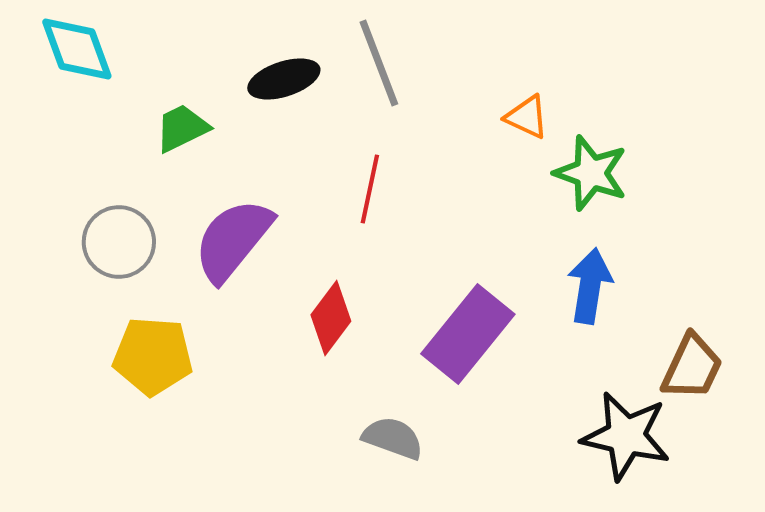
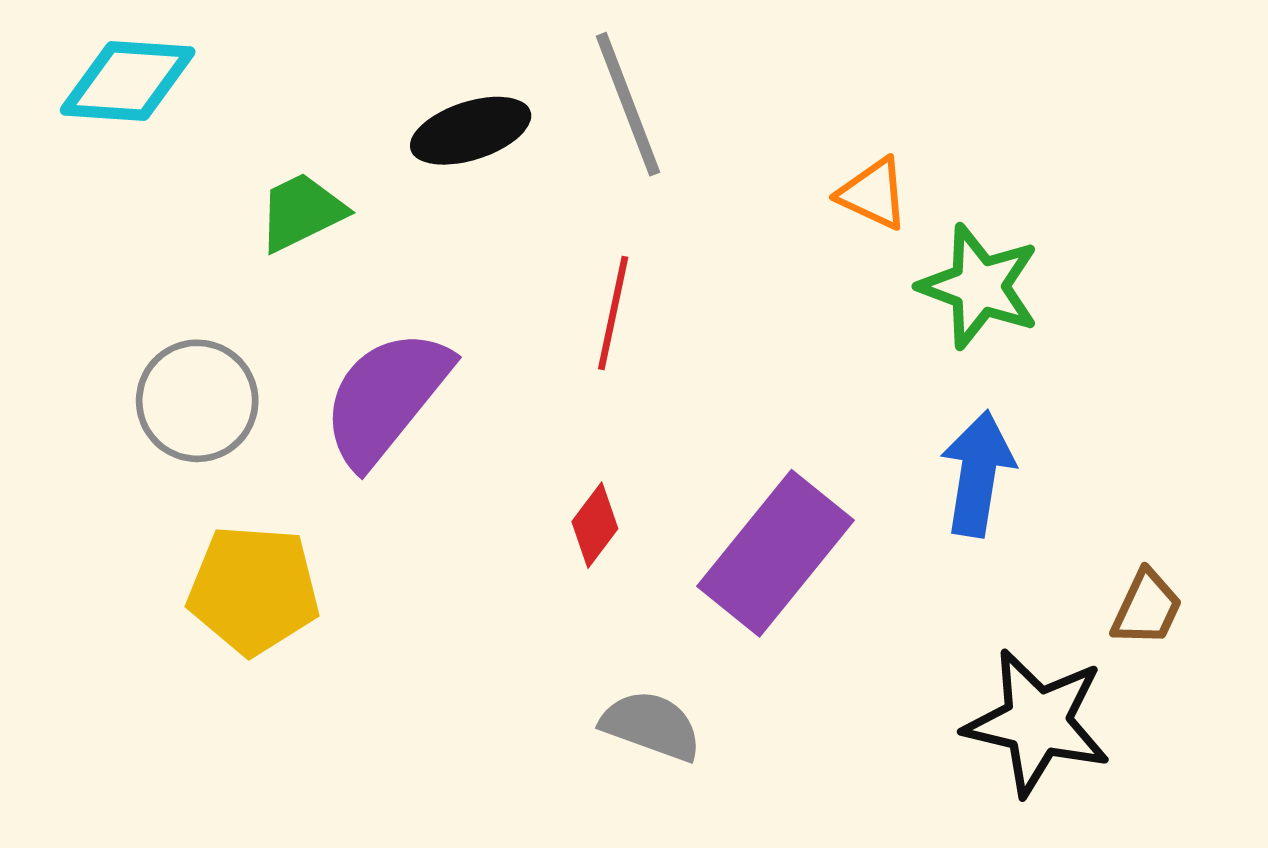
cyan diamond: (77, 49) -> (128, 81), turned -66
red diamond: (331, 318) -> (595, 525), moved, size x0.7
brown trapezoid: (692, 367) -> (1147, 608), size x0.7

